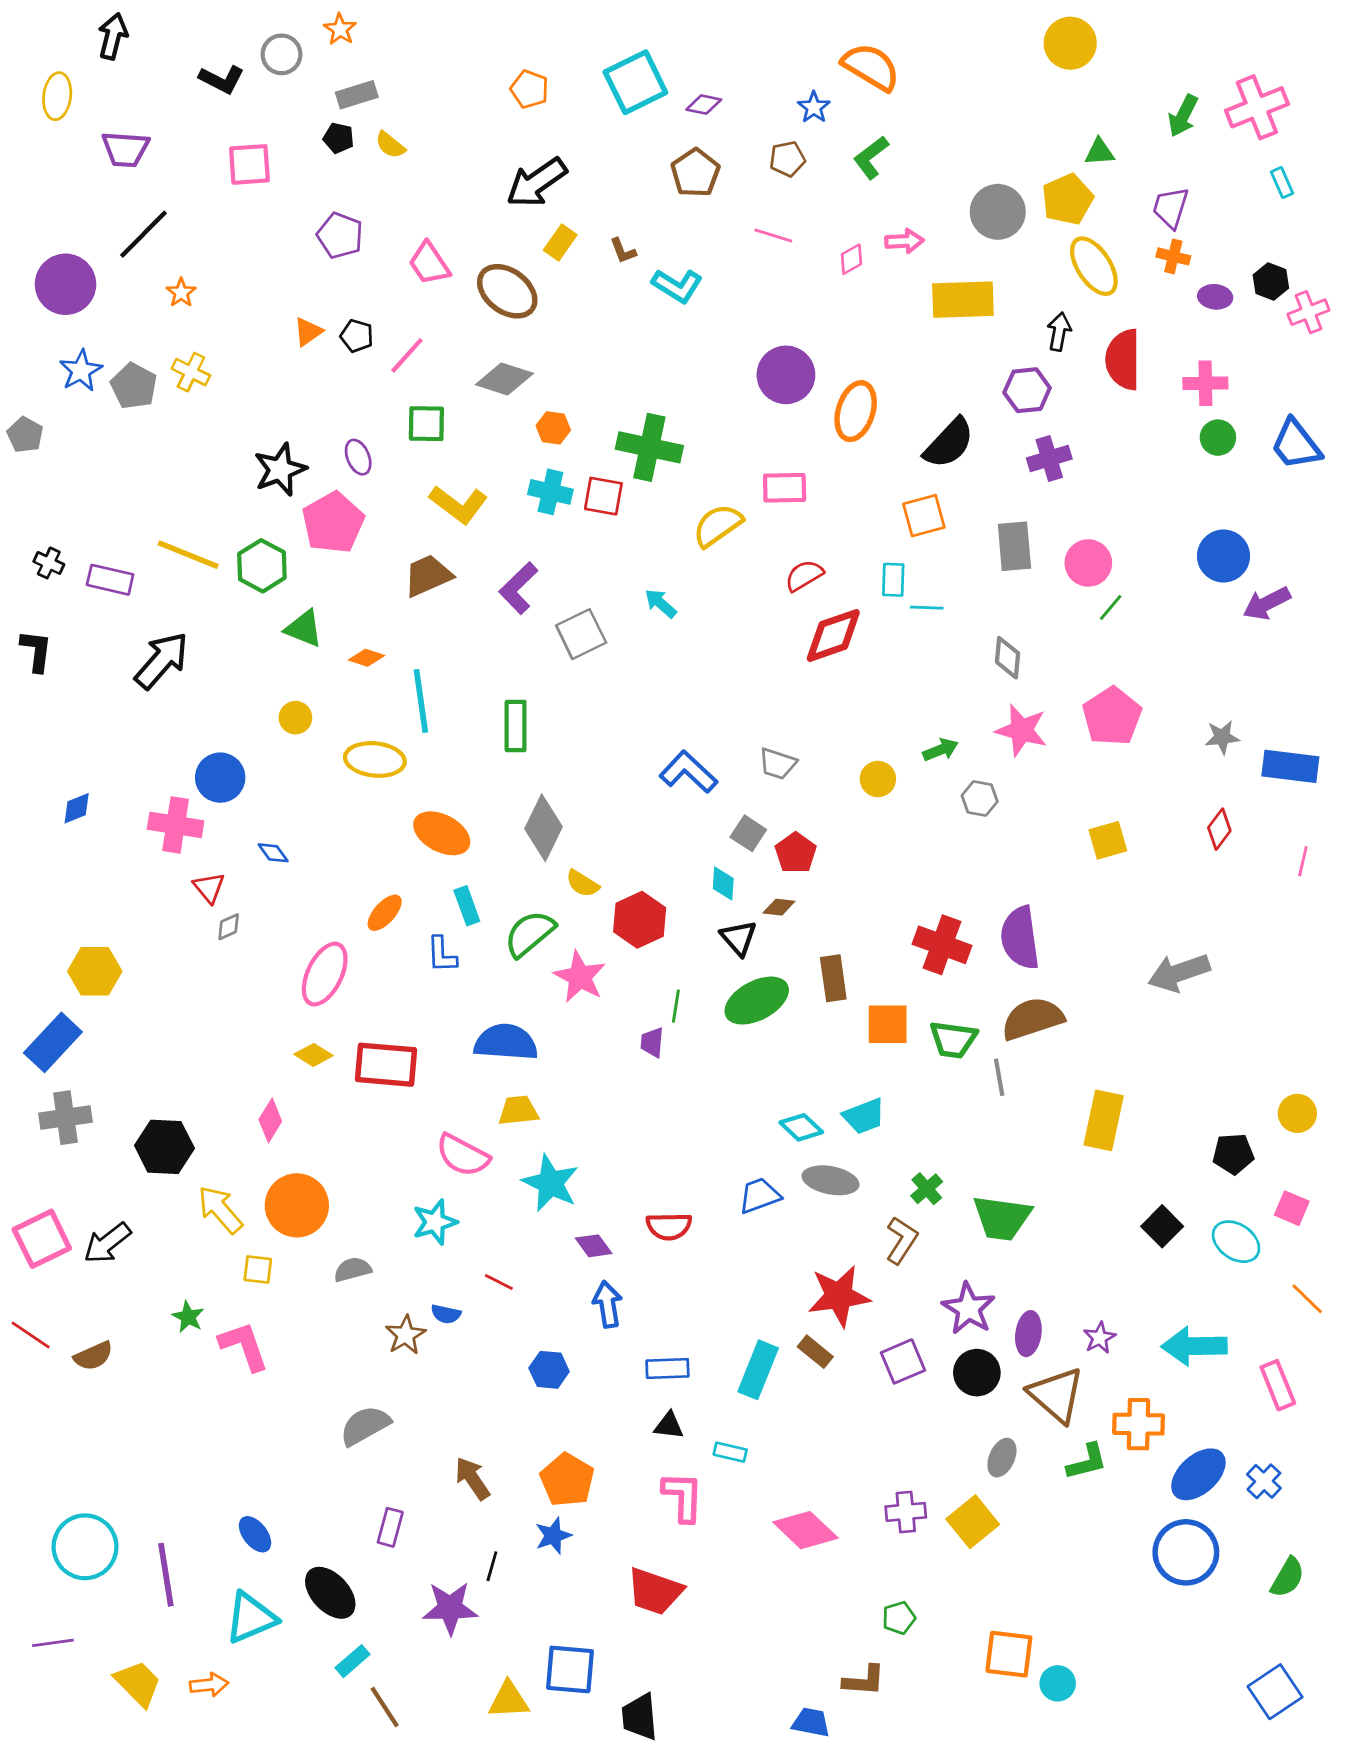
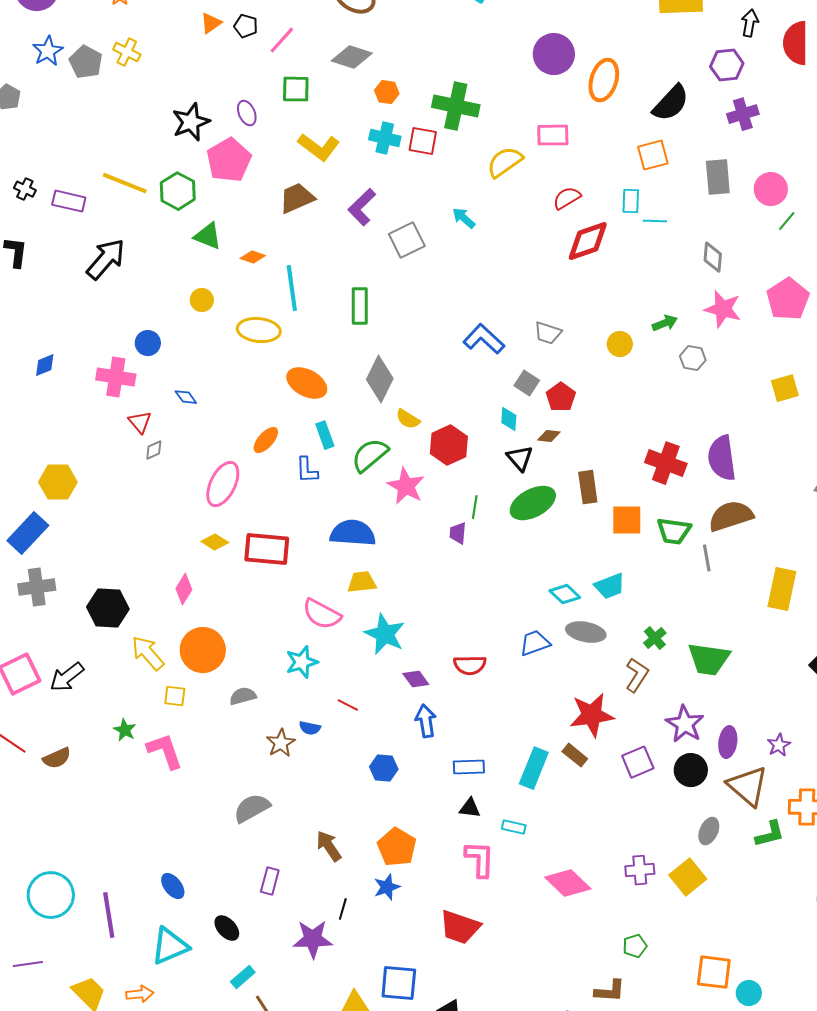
blue circle: (220, 778) -> (148, 343), size x0.7
black ellipse: (330, 1593) -> (227, 928), size x0.7

